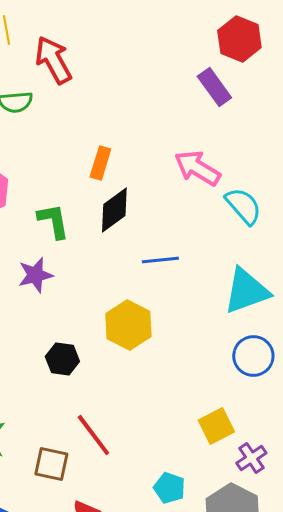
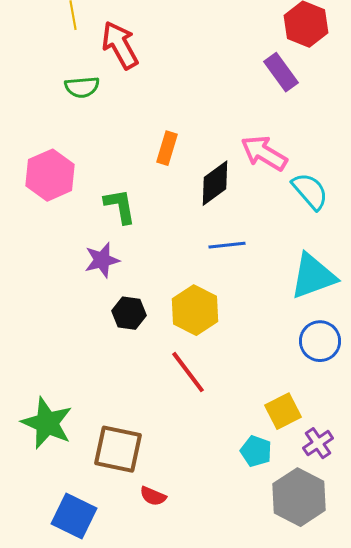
black diamond: (114, 210) -> (215, 183), moved
black hexagon: (62, 359) -> (129, 313), moved
red line: (93, 435) -> (188, 372), moved
brown square: (51, 464) -> (118, 449), size x1.4
cyan pentagon: (169, 488) -> (256, 451), moved

